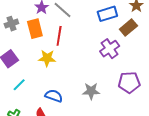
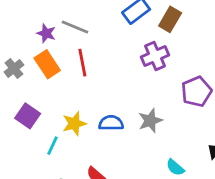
purple cross: (110, 49) -> (155, 56), turned 30
yellow star: (47, 58) -> (74, 124), moved
blue semicircle: (54, 96) -> (111, 123), moved

